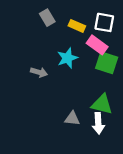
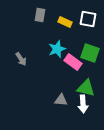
gray rectangle: (47, 18) -> (40, 15), turned 40
pink rectangle: (97, 45) -> (73, 62), moved
gray arrow: (39, 72) -> (21, 59), moved, turned 40

